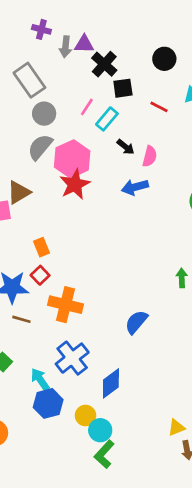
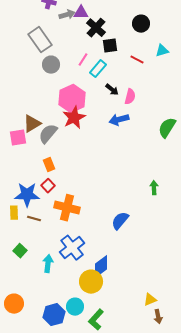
gray arrow: (65, 47) -> (67, 15), turned -112
gray semicircle: (40, 147) -> (48, 134), moved
cyan arrow: (40, 379) -> (48, 264), turned 42
blue hexagon: (48, 403) -> (54, 315), moved
yellow circle: (86, 416) -> (91, 282), moved, size x1.5
cyan circle: (100, 430) -> (75, 307), moved

